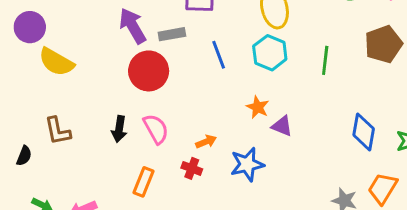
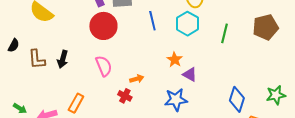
black arrow: (119, 129) -> (63, 59), moved
blue diamond: (364, 132) -> (237, 99), moved
black semicircle: (24, 156) -> (14, 45), moved
blue star: (247, 164) -> (176, 100), moved
orange rectangle: (143, 182) -> (76, 103), moved

